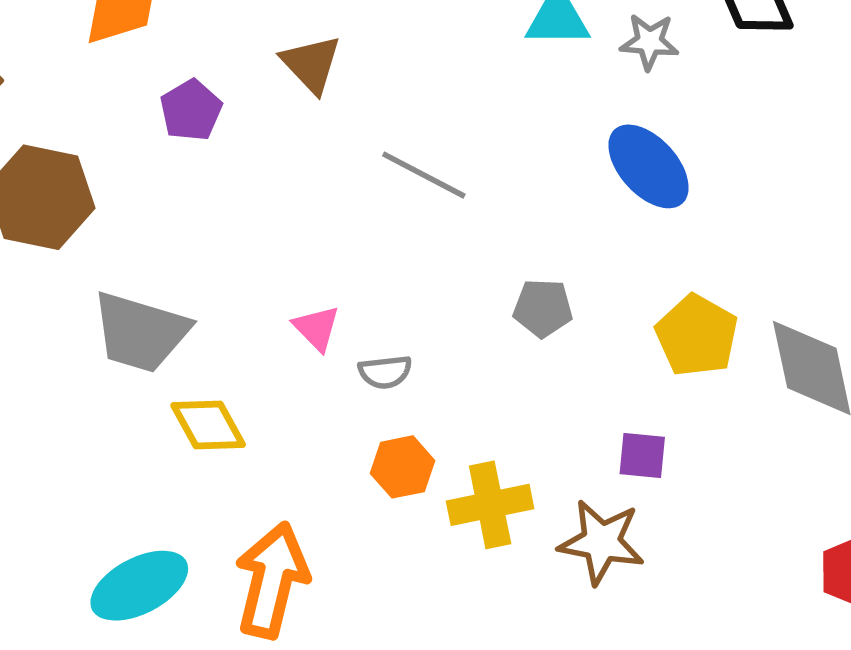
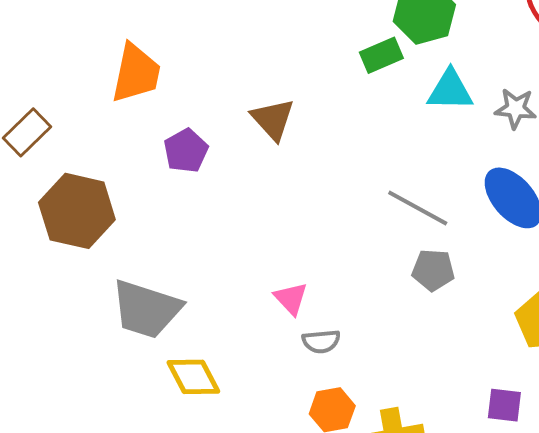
gray line: (424, 175) -> (418, 208), moved
gray pentagon: (543, 308) -> (433, 270), moved
pink triangle: (317, 328) -> (291, 298), moved

